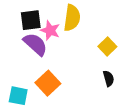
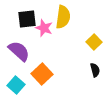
purple semicircle: (35, 44) -> (19, 51), moved
cyan square: (18, 96) -> (16, 85), turned 30

